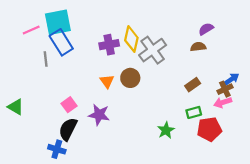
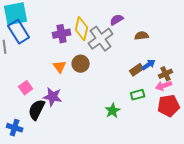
purple semicircle: (206, 29) -> (117, 20), moved
blue arrow: (232, 79) -> (149, 65), moved
black semicircle: (68, 129) -> (37, 110), moved
red pentagon: (209, 129) -> (169, 106), moved

